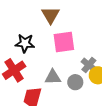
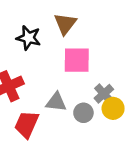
black star: (25, 43) -> (29, 38), moved

